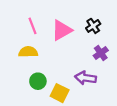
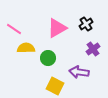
pink line: (32, 26) -> (14, 29), moved, turned -35
green circle: (38, 81) -> (48, 58), moved

